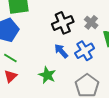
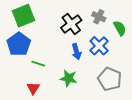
blue arrow: (61, 51) -> (76, 52), turned -140
green line: (10, 58) -> (38, 64), moved

